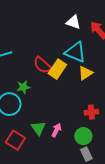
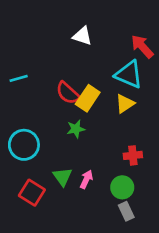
white triangle: (73, 22) -> (82, 36), moved
cyan triangle: (75, 52) -> (129, 74), moved
green star: (23, 87) -> (76, 129), moved

